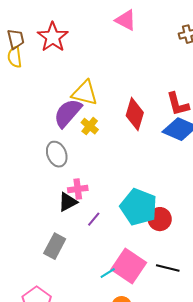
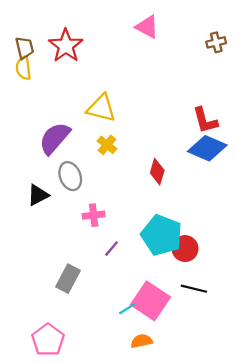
purple semicircle: (68, 113) -> (55, 138), moved
red diamond: (135, 114) -> (157, 172), moved, size x0.7
black triangle: (68, 202) -> (38, 195), moved
black line: (168, 268) -> (194, 289), moved

